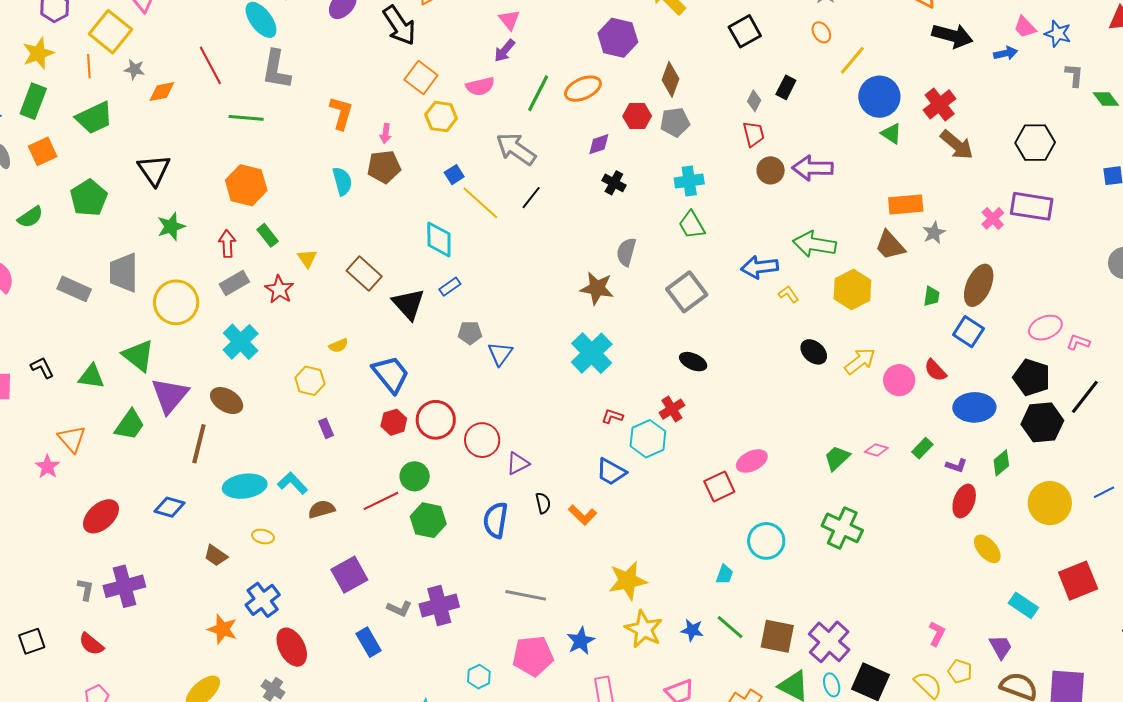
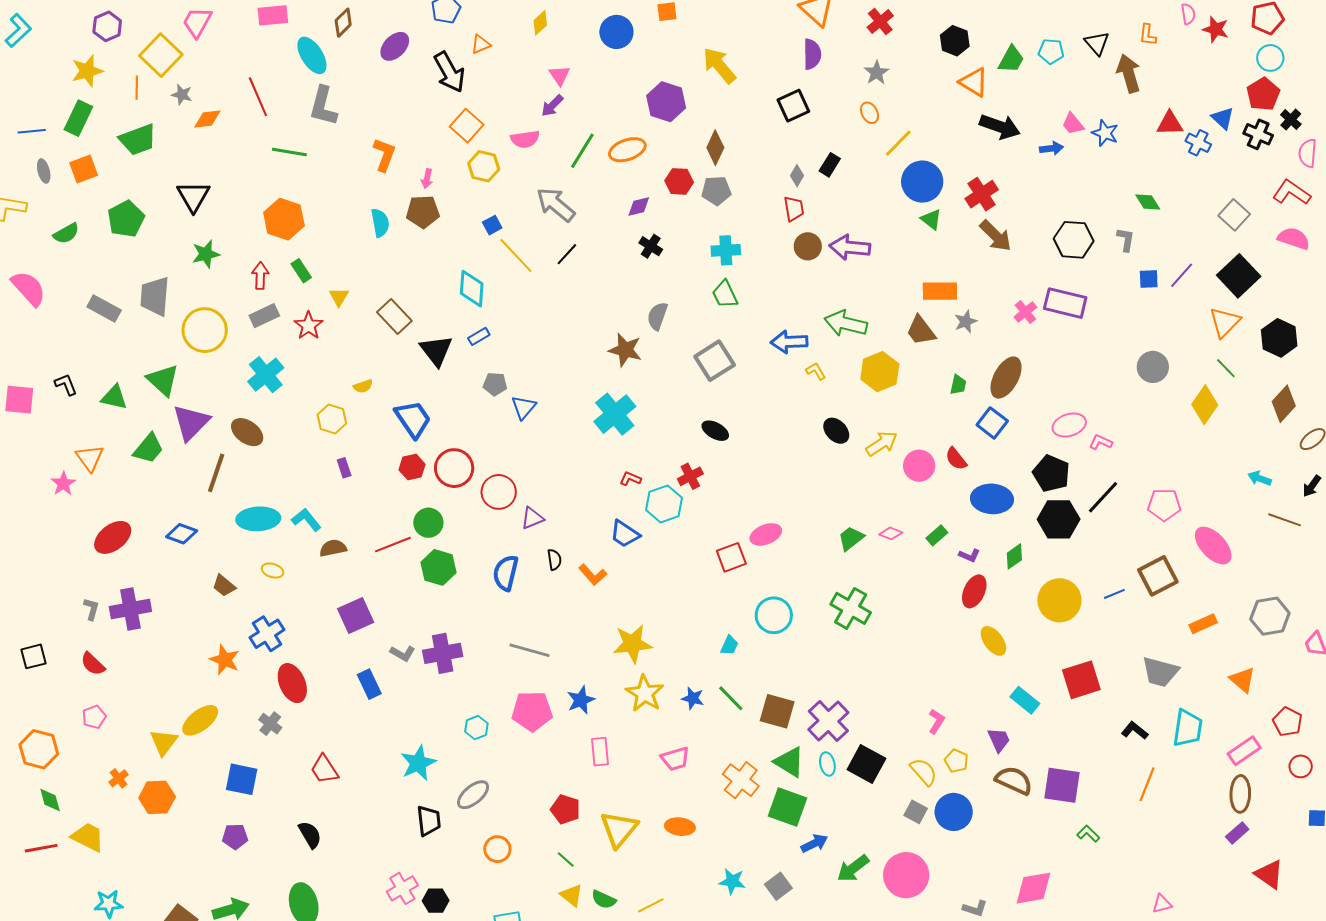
gray L-shape: (1074, 75) -> (1126, 240), moved

